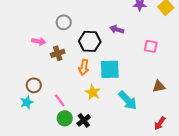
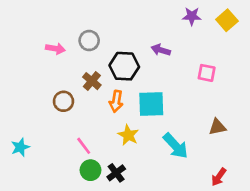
pink arrow: (39, 41) -> (55, 49), moved
brown cross: (58, 53) -> (92, 81), moved, turned -32
brown circle: (34, 85) -> (63, 101), moved
cyan star: (27, 102) -> (20, 147), moved

